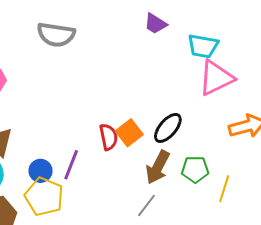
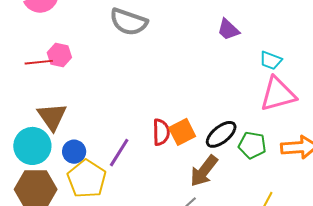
cyan trapezoid: (203, 46) -> (271, 60), size x0.7
green pentagon: (195, 169) -> (252, 145), moved
blue circle: (40, 171) -> (74, 152), moved

